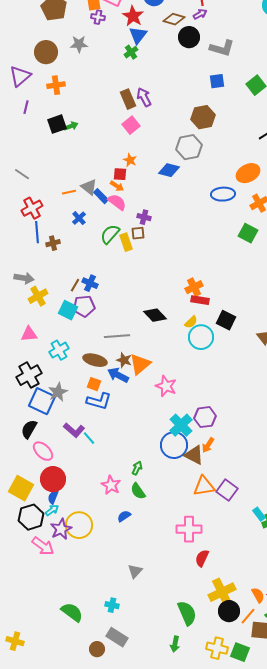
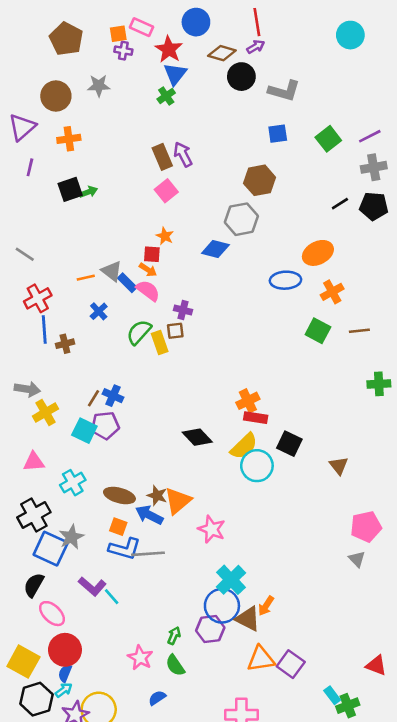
yellow semicircle: (191, 322) -> (244, 446), size x1.6
gray line: (117, 336) -> (148, 554), moved
purple hexagon: (205, 417) -> (210, 629), moved

